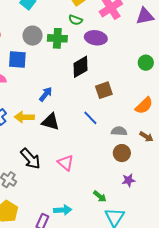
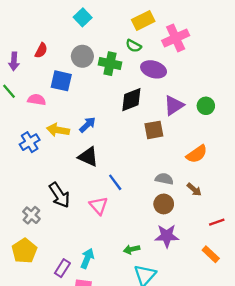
purple triangle: (145, 16) -> (174, 105), moved, turned -30
yellow arrow: (24, 117) -> (58, 130), moved
blue line: (90, 118) -> (115, 182), moved
purple star: (129, 180) -> (167, 236), size x1.5
green arrow: (100, 196) -> (132, 249), turned 120
cyan arrow: (63, 210) -> (87, 258), turned -72

